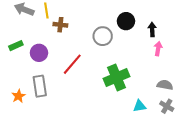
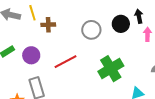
black circle: (126, 21) -> (121, 24), moved
red line: (72, 64) -> (65, 62), turned 30

